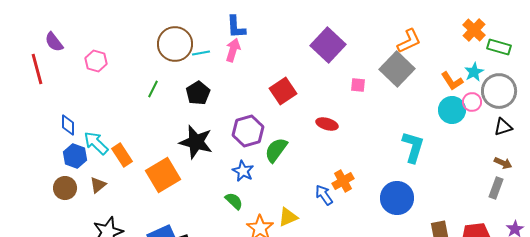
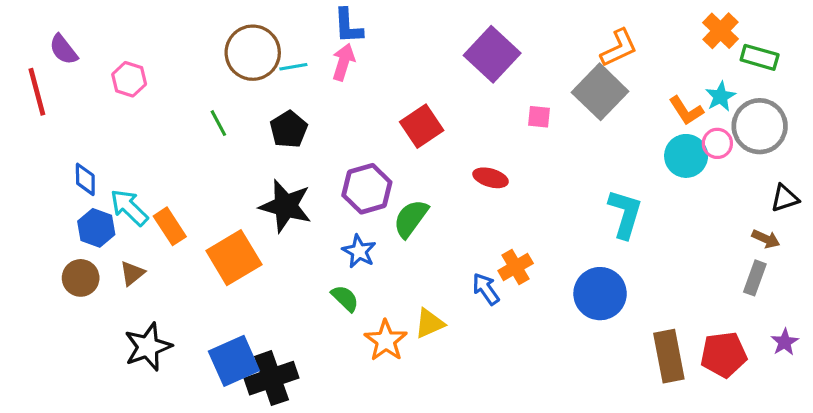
green line: (153, 89) -> (218, 123), turned -54
black triangle: (503, 127) -> (785, 198), moved

